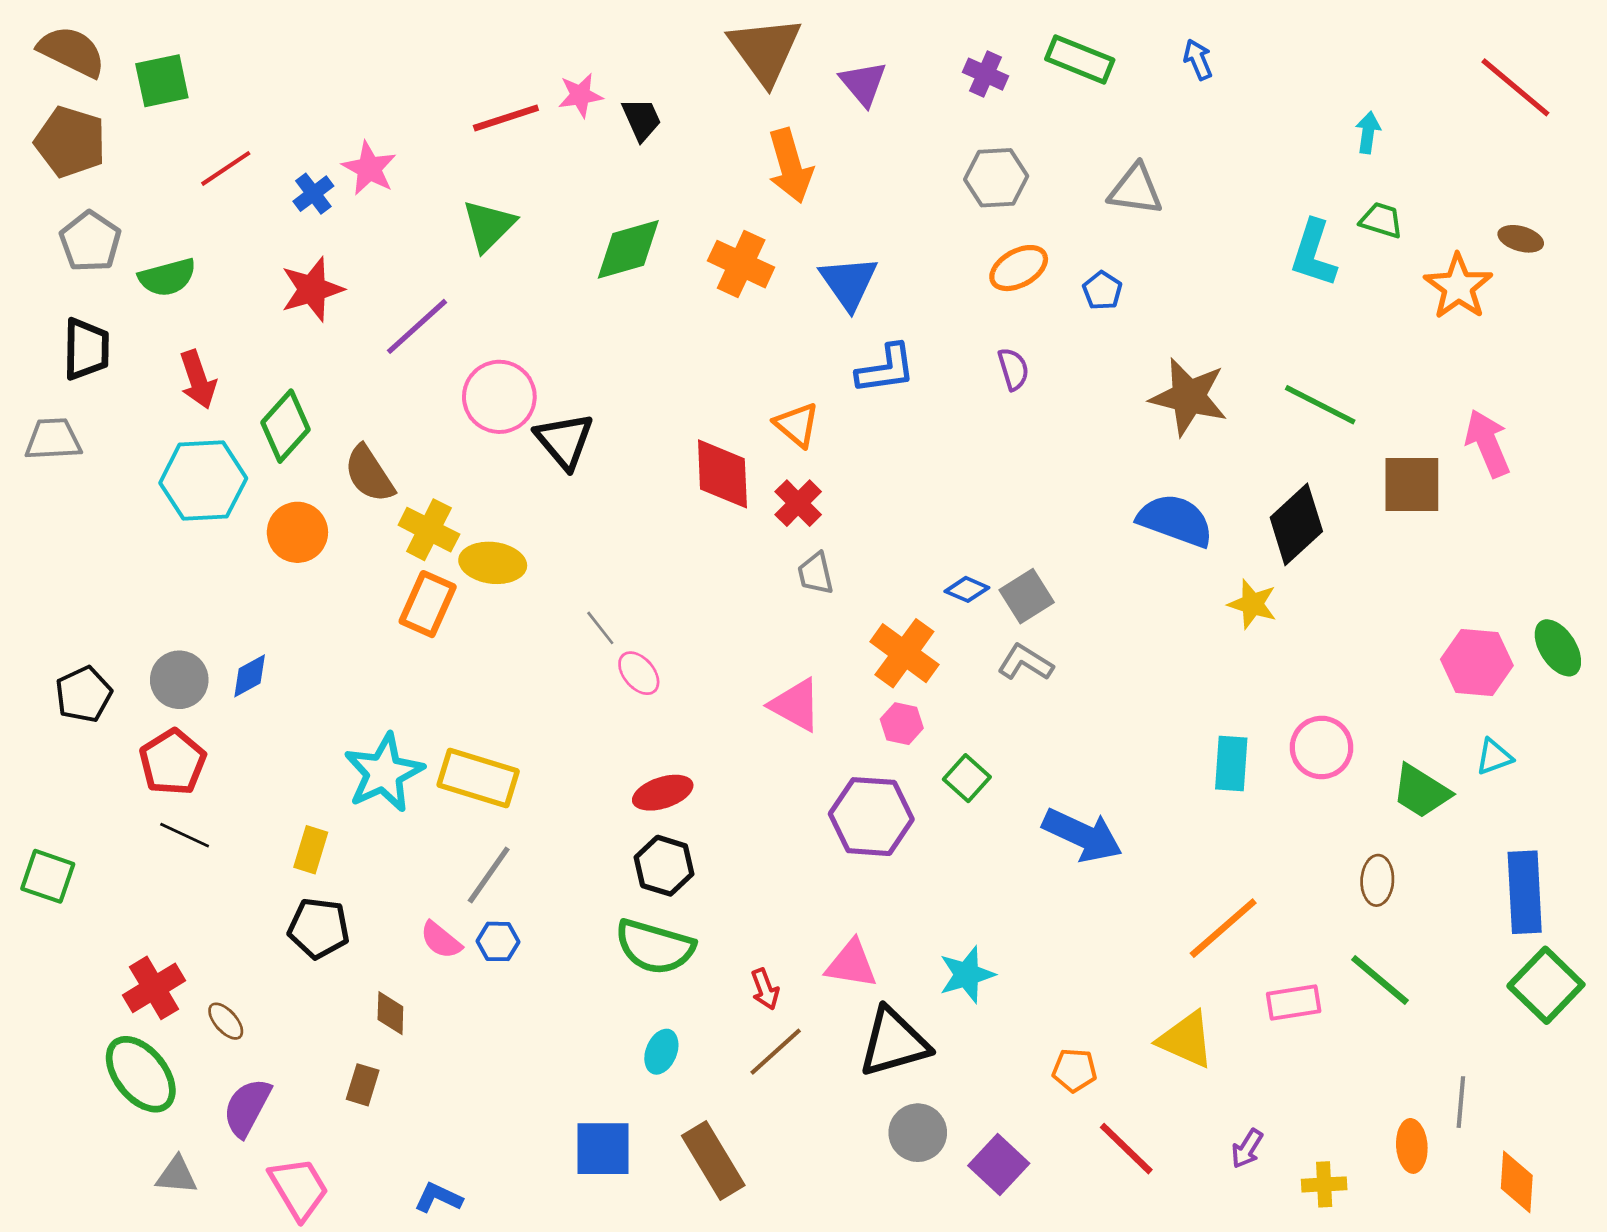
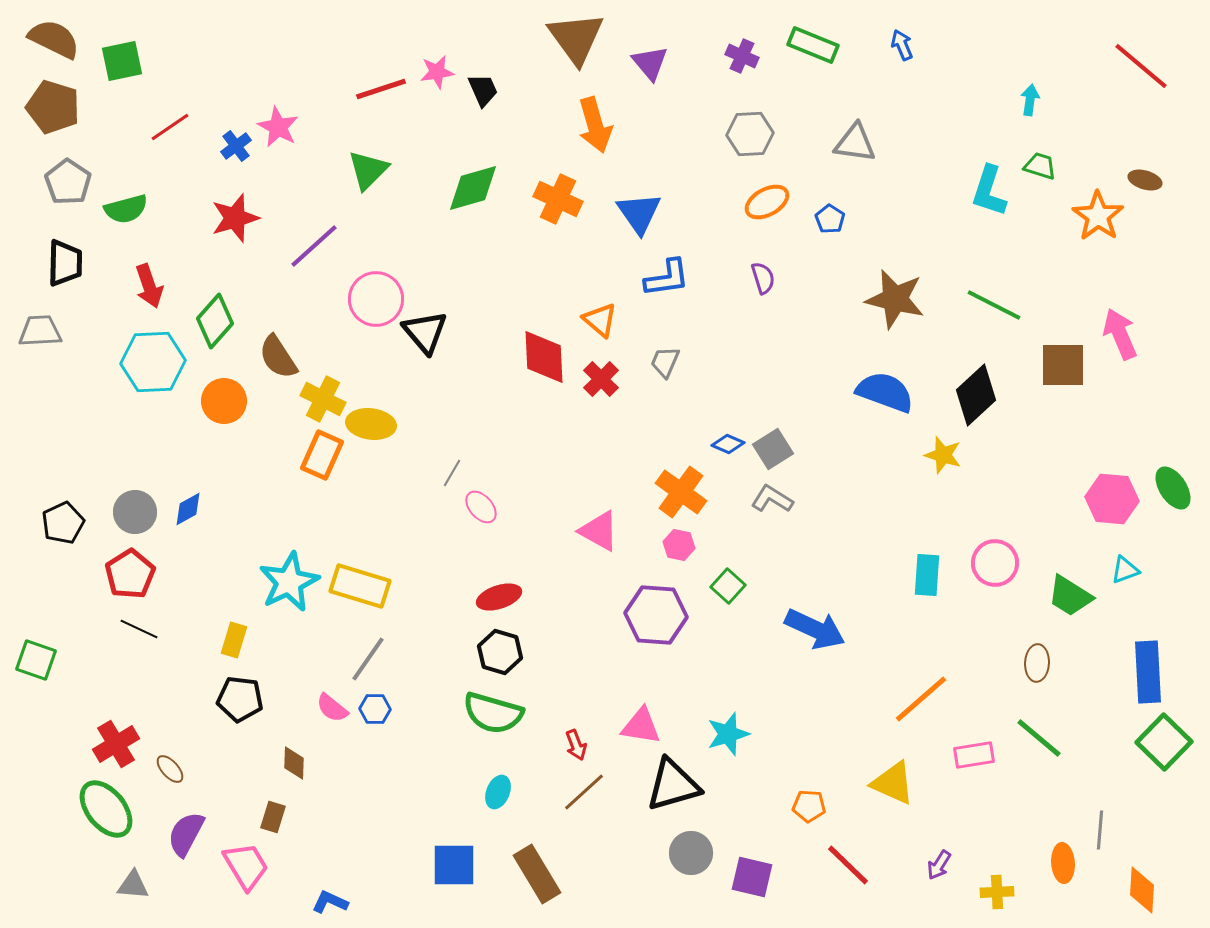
gray trapezoid: (815, 573) -> (665, 362), moved, turned 36
gray line: (600, 628) -> (452, 473), turned 68
purple square: (999, 1165) -> (752, 877), turned -30
pink trapezoid: (299, 1188) -> (246, 866), moved

